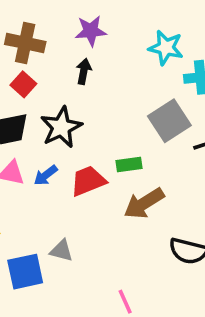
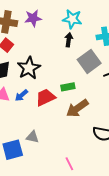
purple star: (91, 31) -> (33, 18), moved
cyan star: (166, 48) -> (72, 19), moved
black arrow: (84, 71) -> (69, 40), moved

